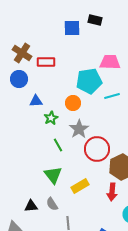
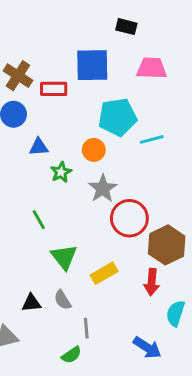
blue square: (72, 28) -> (92, 65), moved, size x1.4
pink trapezoid: (110, 62) -> (152, 68), moved
green line: (58, 145) -> (39, 220), moved

